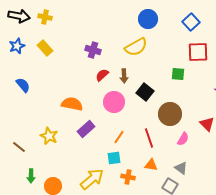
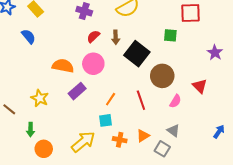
blue semicircle: (23, 85) -> (29, 36), moved
black square: (145, 92) -> (137, 54), size x1.4
pink circle: (114, 102) -> (93, 64), moved
orange triangle: (151, 165) -> (143, 136), moved, turned -40
green arrow: (31, 176) -> (31, 130), moved

